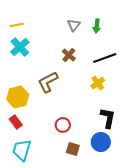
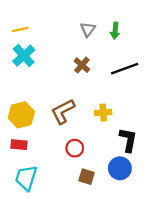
brown L-shape: (48, 82) -> (63, 111), moved
yellow cross: (98, 83) -> (103, 113), moved, turned 32
red rectangle: (16, 122) -> (19, 145), turned -48

